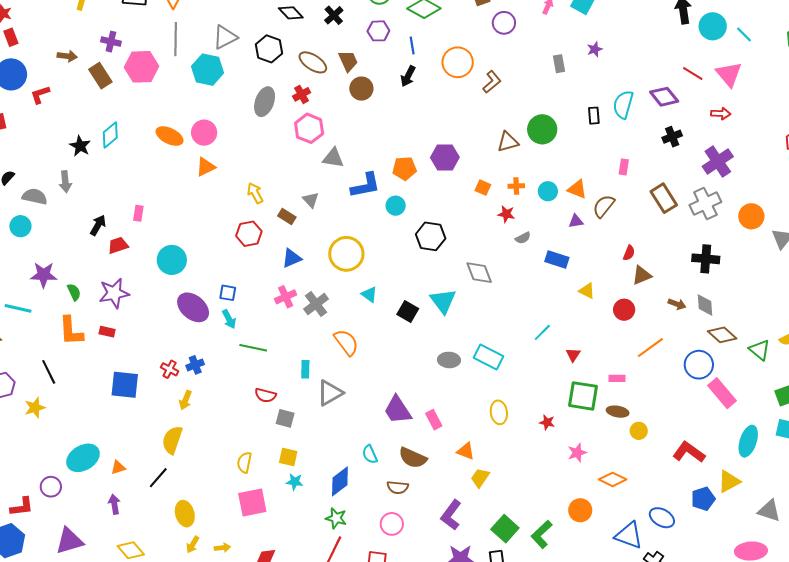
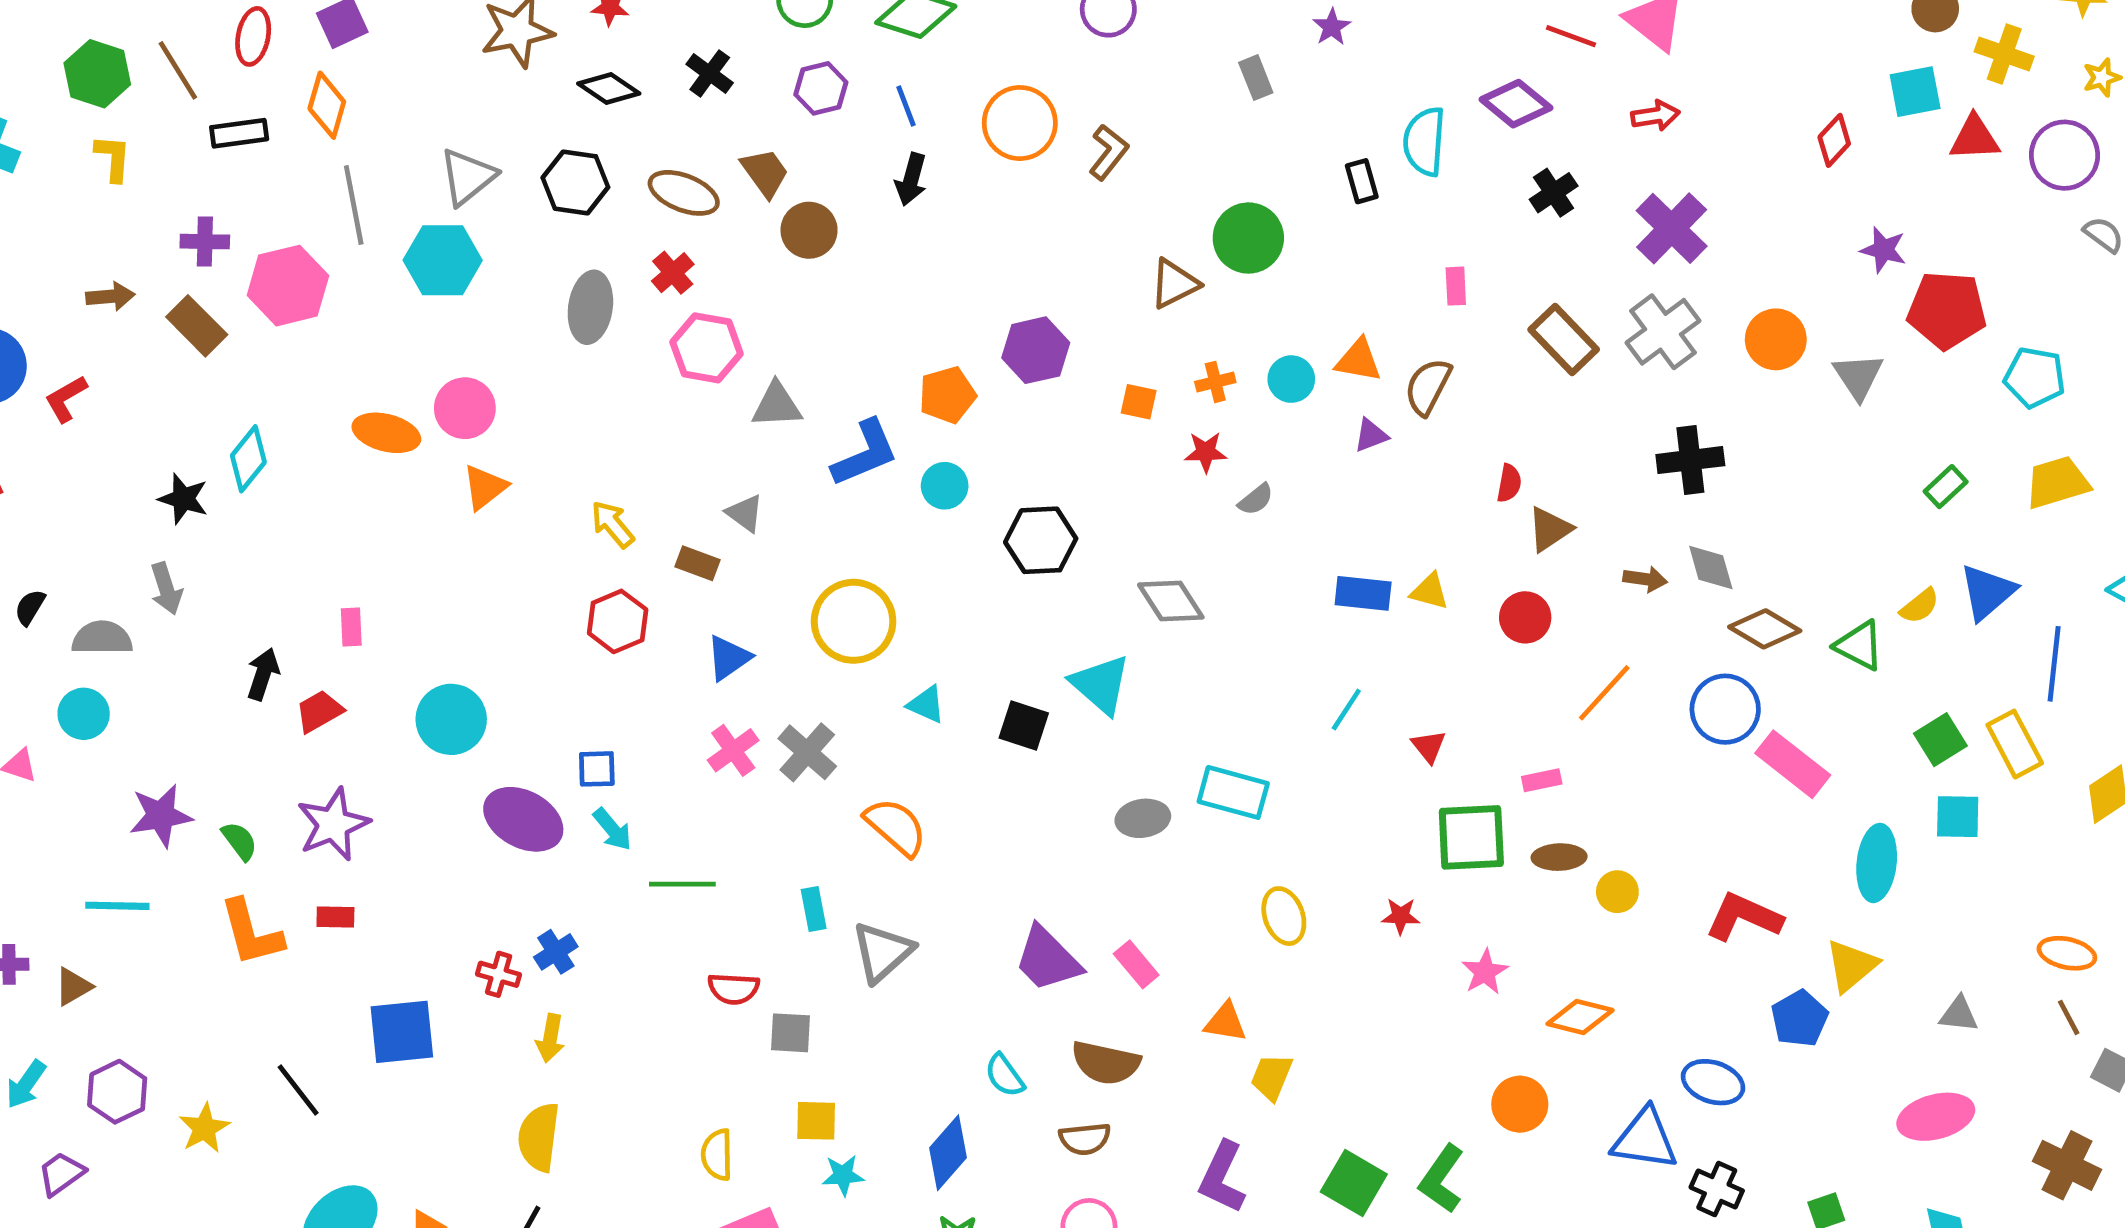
blue rectangle: (557, 260) -> (1363, 593), moved
black line: (49, 372) -> (298, 1090), moved
gray triangle: (769, 511) -> (1959, 1014), size x0.7

